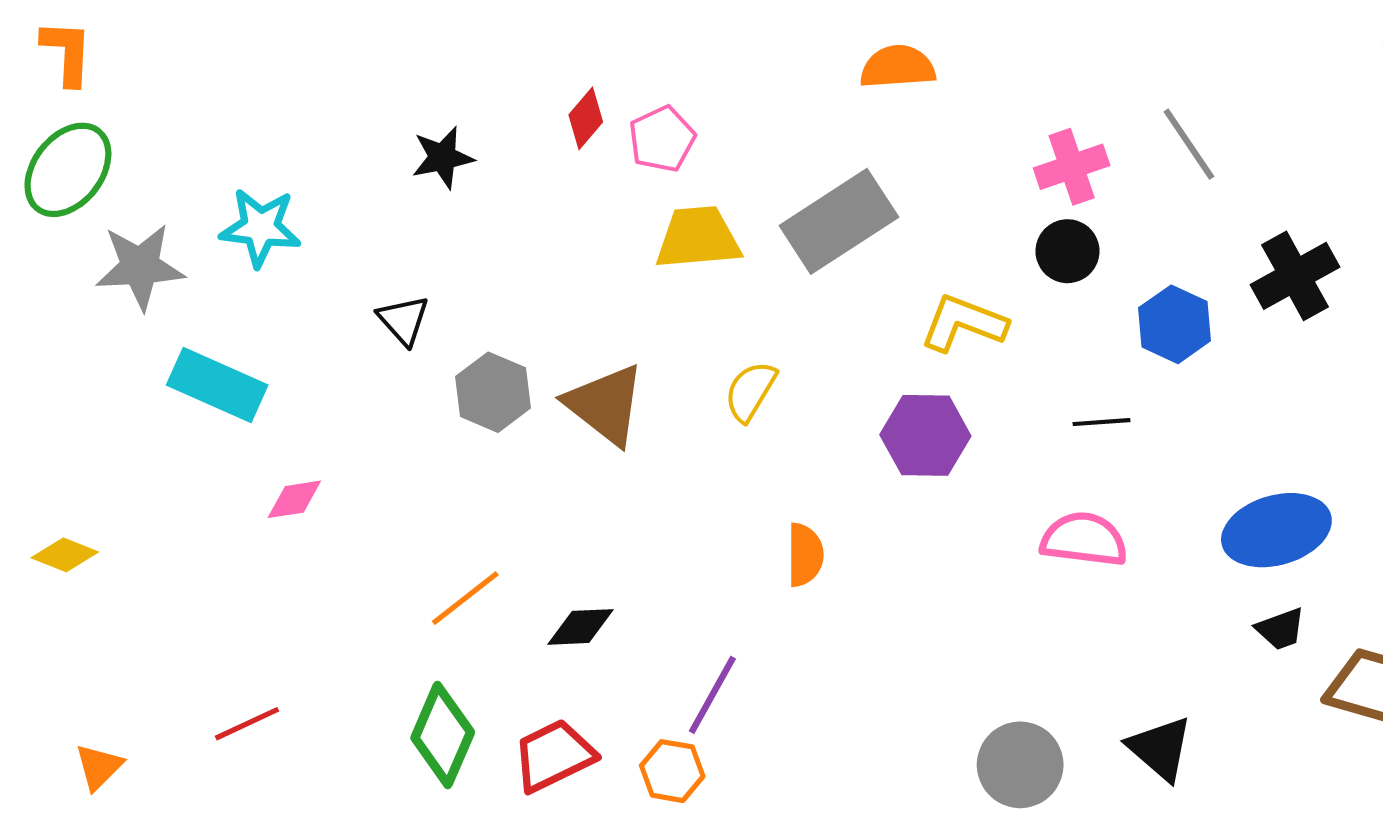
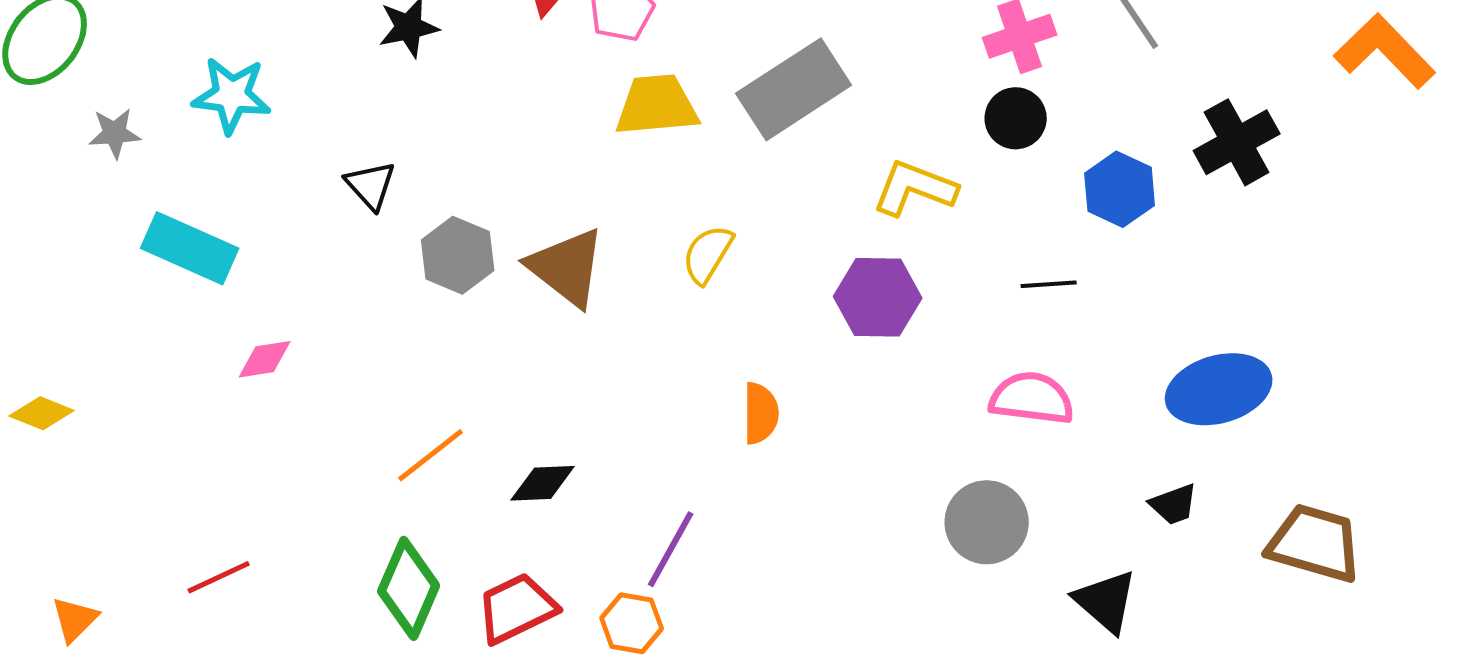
gray star: (140, 267) -> (115, 133), size x0.6
black trapezoid: (1281, 629) -> (1174, 504), moved
gray circle: (1020, 765) -> (987, 522), moved

